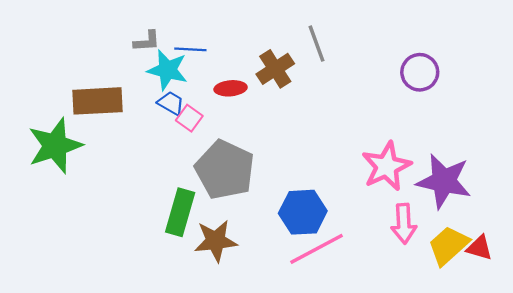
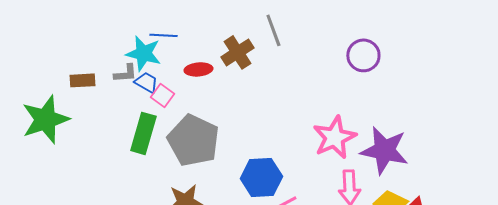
gray L-shape: (147, 41) -> (125, 73), moved
brown rectangle: (97, 101) -> (82, 80), size x0.6
green rectangle: (180, 212) -> (143, 133), moved

